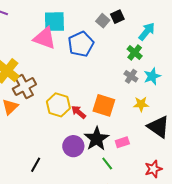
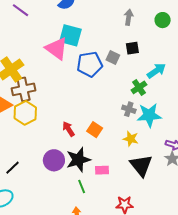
gray square: (103, 21) -> (113, 57), moved, turned -32
gray cross: (131, 76) -> (129, 109), turned -32
cyan star: (152, 76) -> (149, 115), size x1.4
yellow hexagon: (58, 105) -> (25, 113), moved
orange square: (104, 105) -> (95, 130), size x0.7

